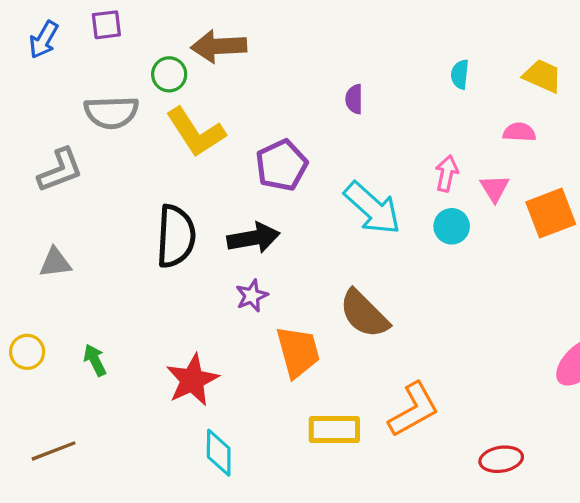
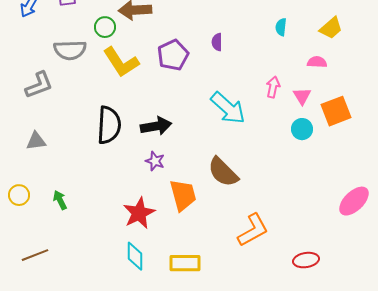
yellow trapezoid: (542, 76) -> (331, 28), turned 115
purple pentagon: (281, 165) -> (173, 55), moved
cyan circle: (452, 226) -> (302, 129), moved
purple star: (252, 296) -> (155, 161), turned -30
red star: (192, 380) -> (139, 213), moved
yellow rectangle: (334, 429) -> (185, 263), moved

